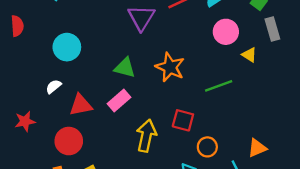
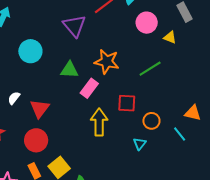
cyan circle: (67, 47) -> (30, 51), moved
pink rectangle: (119, 101) -> (89, 88), moved
red triangle: (81, 105) -> (40, 108), turned -30
orange triangle: (257, 148) -> (193, 113), turned 48

